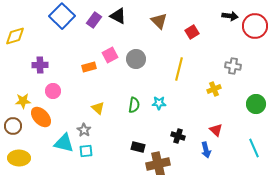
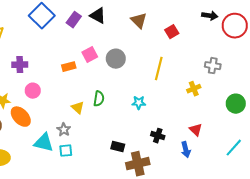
green semicircle: (134, 105) -> (99, 99), moved
cyan line: (254, 148) -> (234, 148), turned 66

